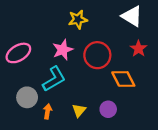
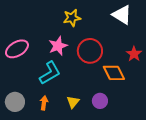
red star: (138, 49) -> (134, 54), moved
gray circle: (27, 97) -> (15, 102), moved

